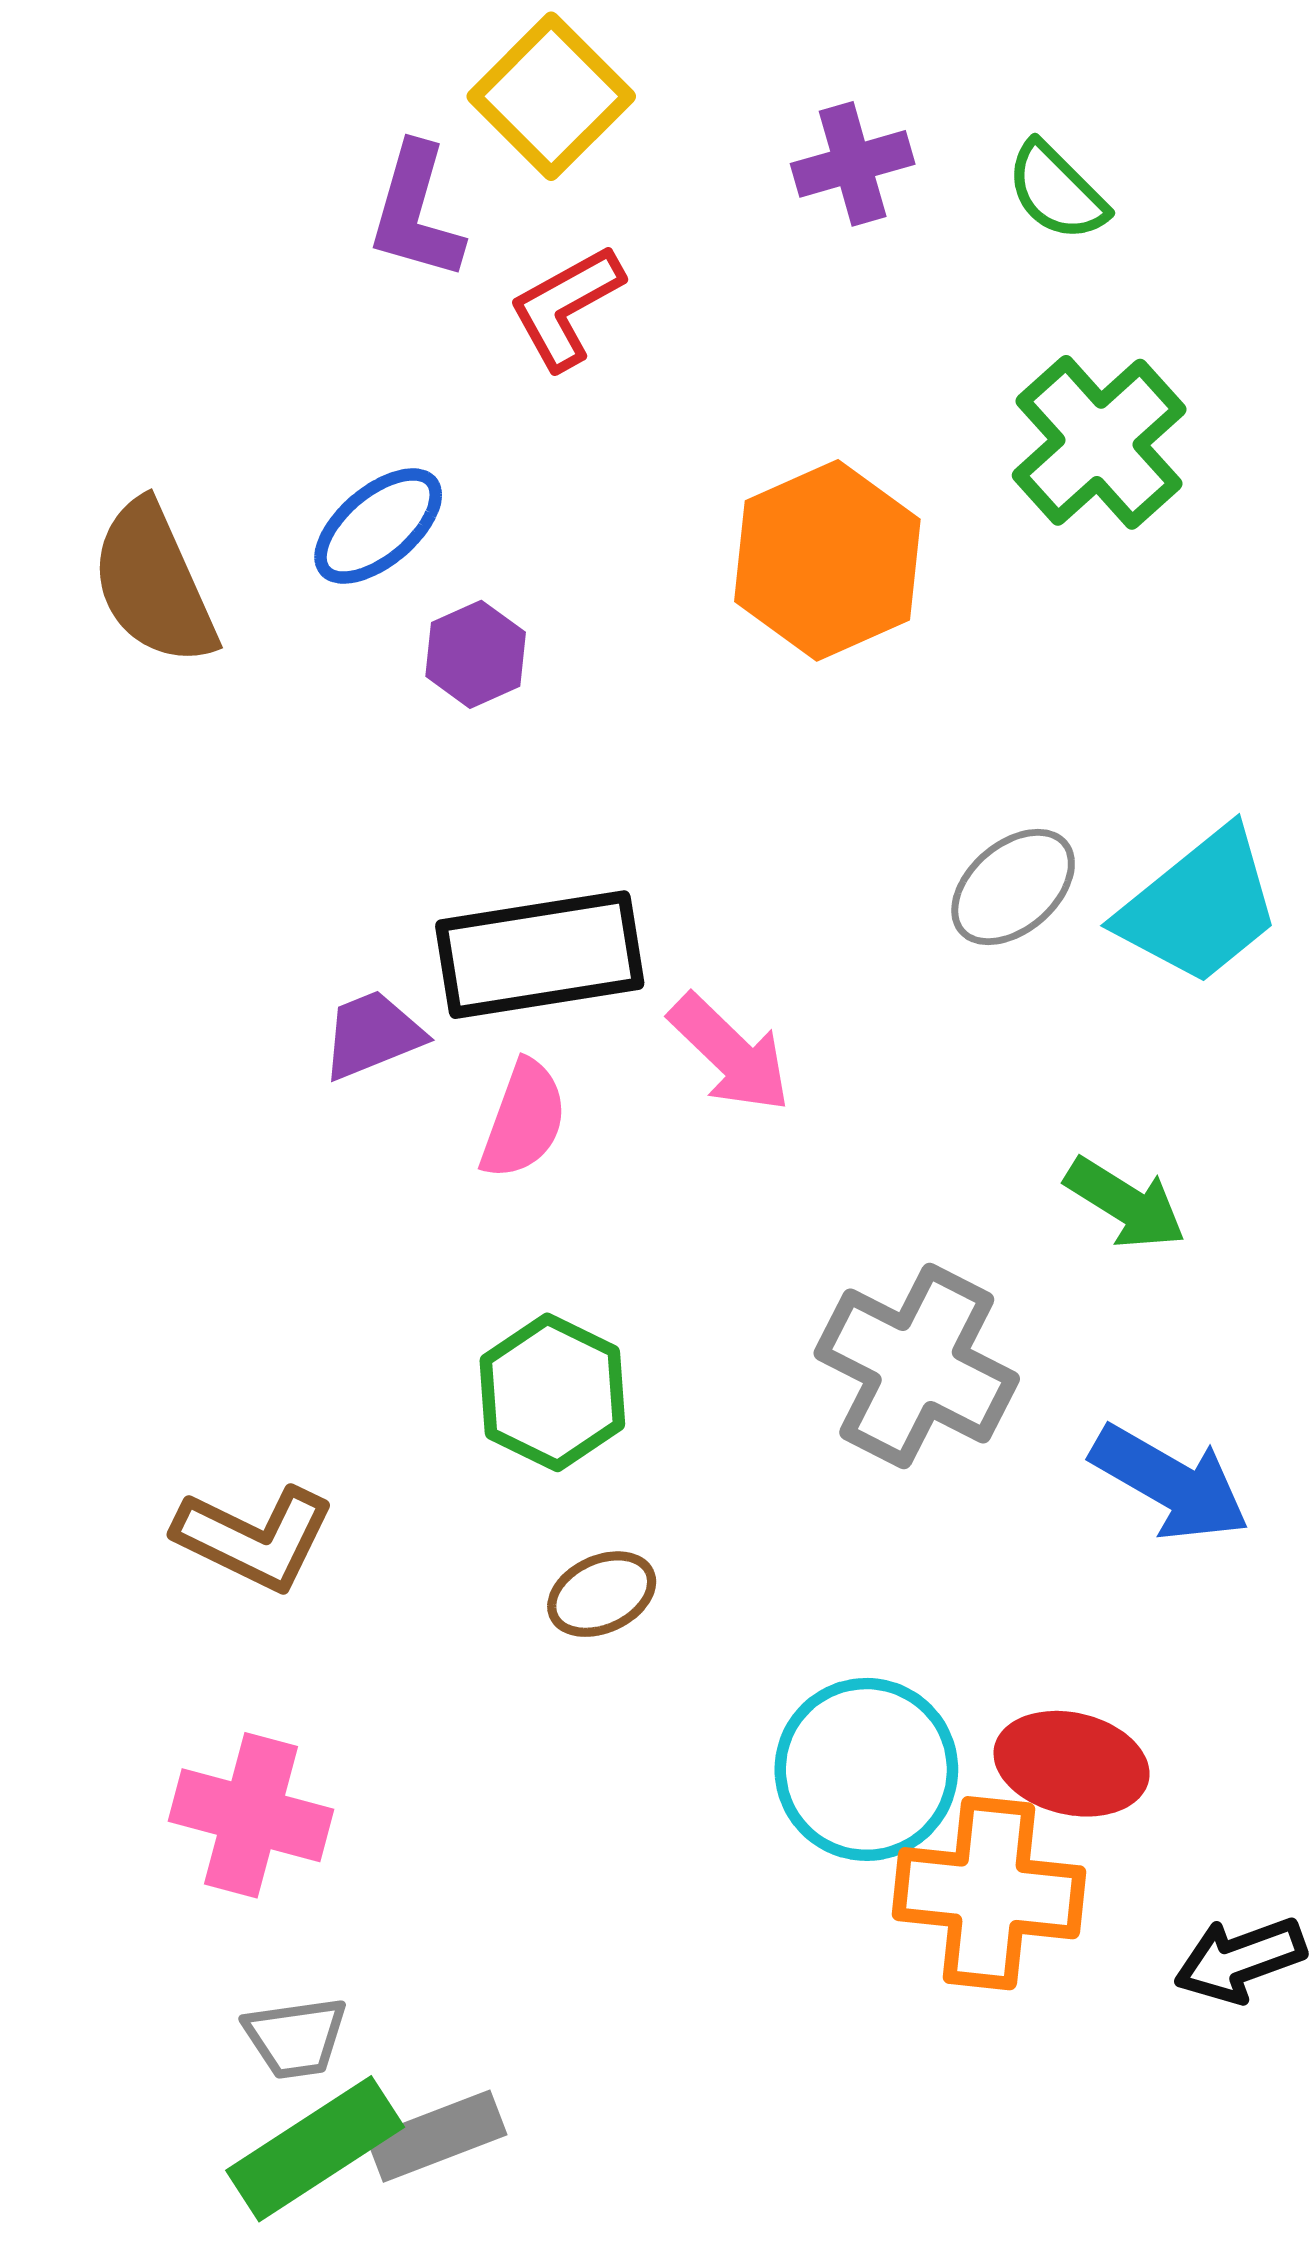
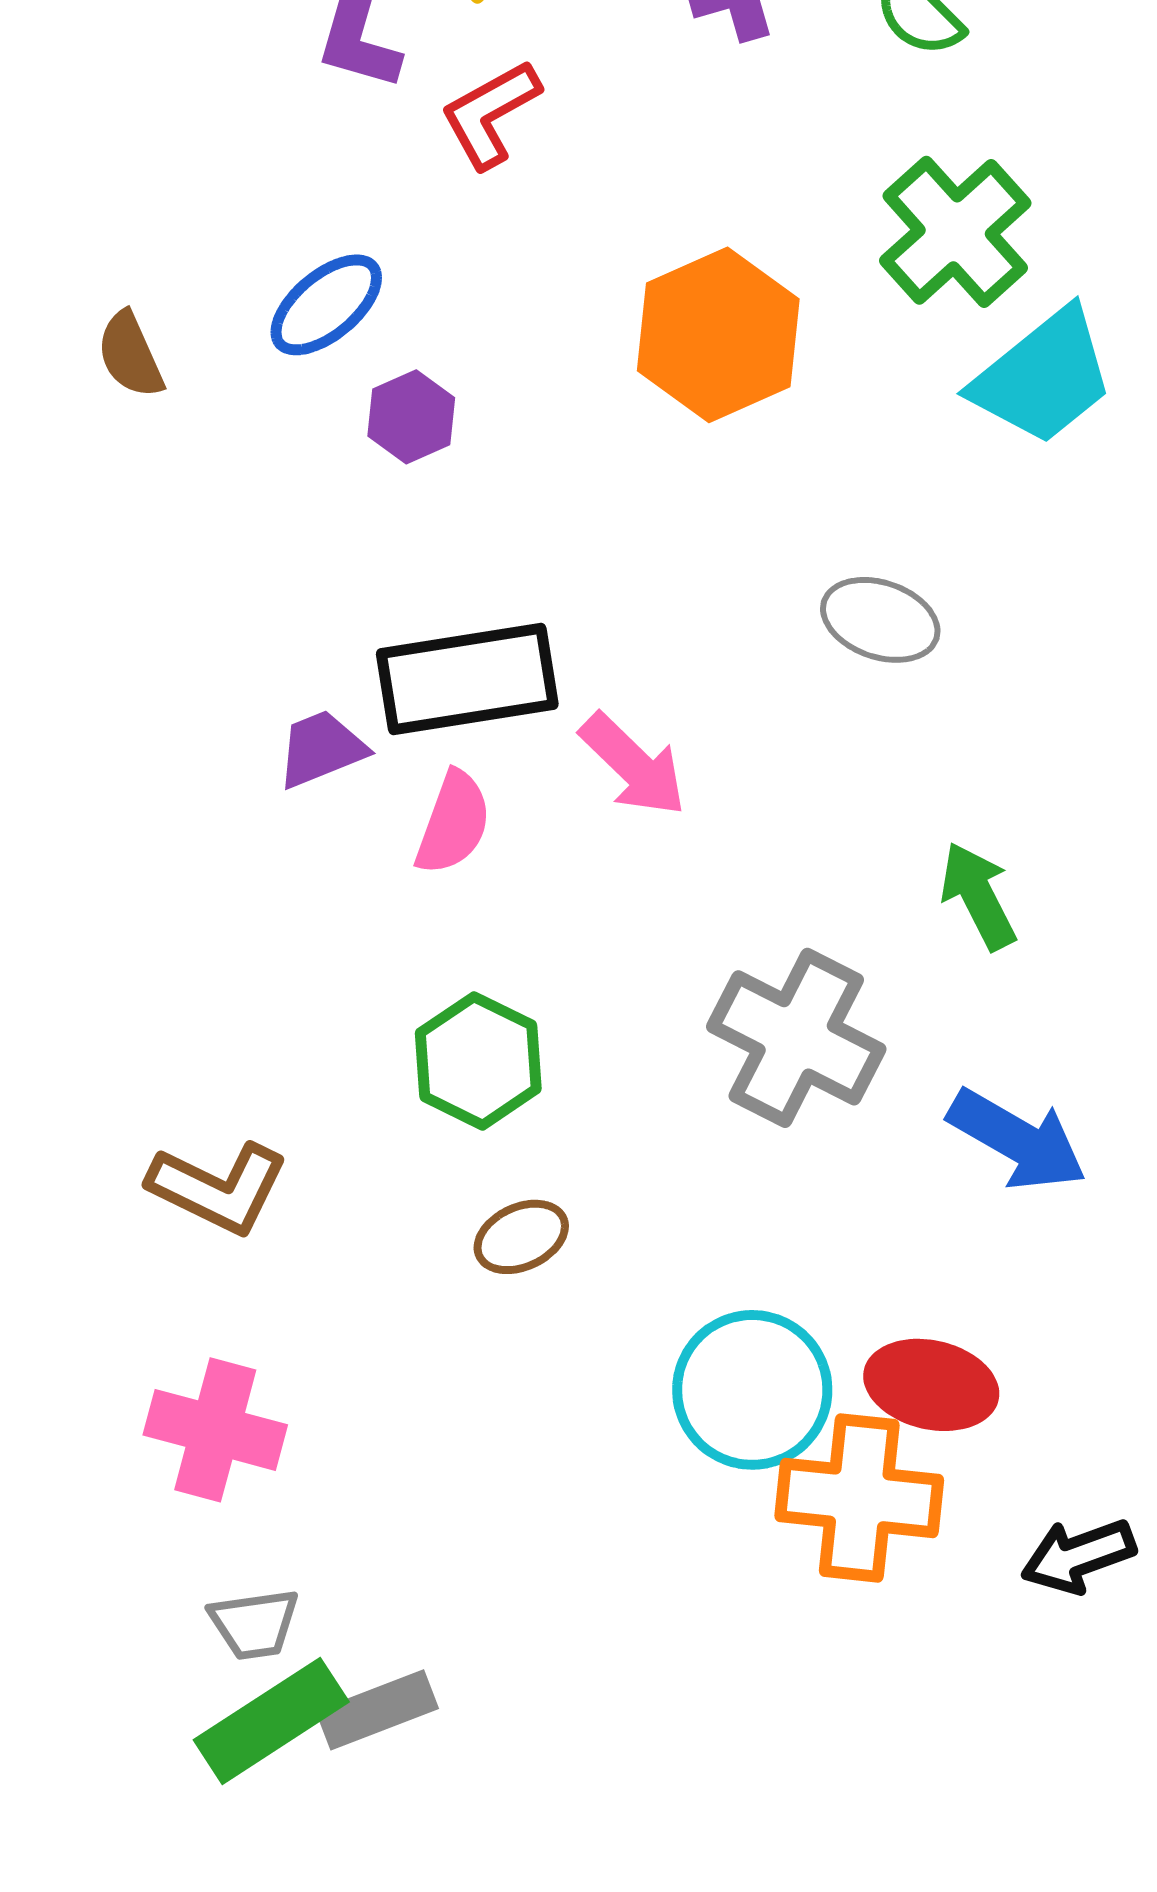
brown semicircle: (154, 583) -> (130, 355), size x0.6
gray ellipse: (1013, 887) -> (880, 620), turned 60
cyan trapezoid: (1200, 906) -> (1043, 377), moved
green arrow: (1125, 1203) -> (978, 896), turned -149

